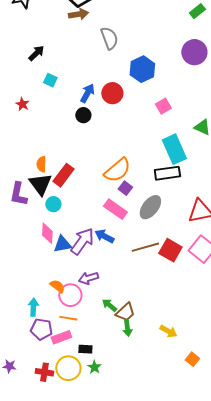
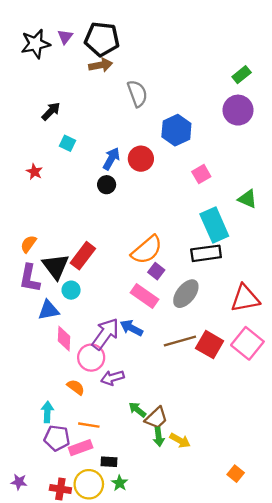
green rectangle: (197, 11) -> (242, 75), moved
orange semicircle: (41, 164) -> (28, 244), moved, turned 35
pink diamond: (47, 233) -> (64, 339), moved
blue triangle: (62, 244) -> (49, 310), moved
pink circle: (70, 295) -> (91, 358), moved
yellow arrow: (168, 331) -> (180, 440), moved

